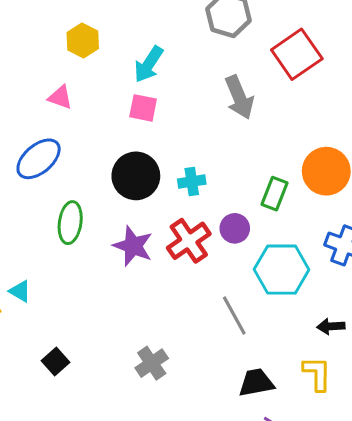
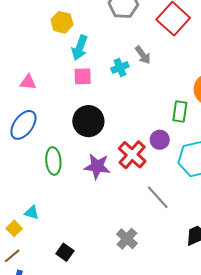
yellow hexagon: (83, 41) -> (62, 22), moved
gray arrow: (239, 97) -> (143, 55), size x0.7
cyan cross: (192, 182) -> (120, 68), moved
gray line: (234, 316) -> (158, 197), moved

